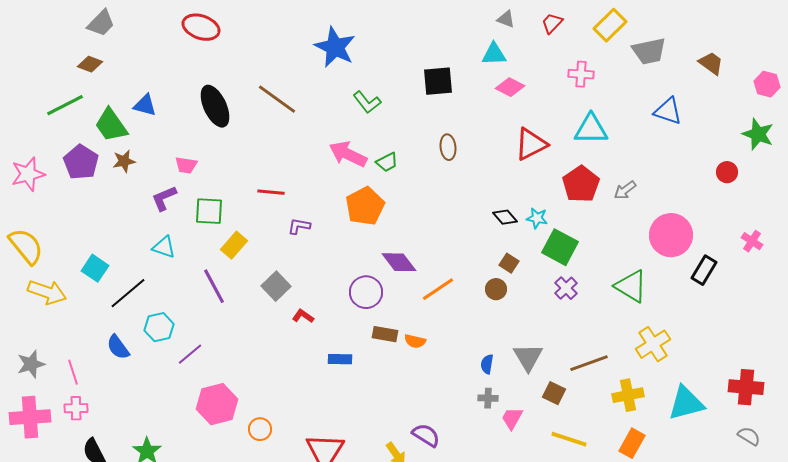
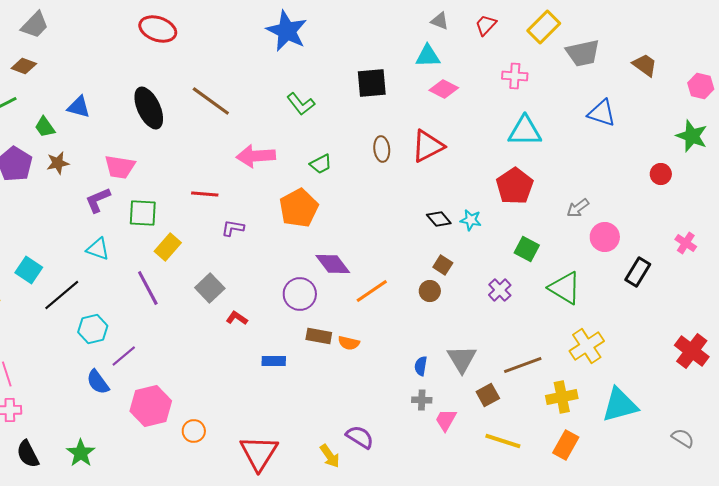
red ellipse: (201, 27) -> (158, 29), moved
blue star: (335, 47) -> (287, 31), moved
green trapezoid: (111, 125) -> (45, 127), size x0.6
red triangle: (531, 144) -> (428, 146), moved
pink arrow: (348, 154) -> (256, 156), moved, turned -30
pink trapezoid: (186, 165) -> (120, 167), size x1.4
gray arrow: (625, 190) -> (578, 208), moved
pink circle: (671, 235) -> (605, 237), size x0.7
green square: (560, 247) -> (527, 249), moved, size x0.7
blue semicircle: (118, 347) -> (98, 382), moved
red cross: (746, 387) -> (692, 351), moved, turned 32
brown square: (554, 393) -> (488, 395), turned 35

